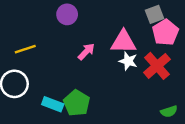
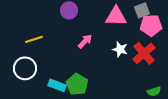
pink pentagon: (165, 32) -> (151, 25), turned 30
pink triangle: (123, 42) -> (116, 16), moved

